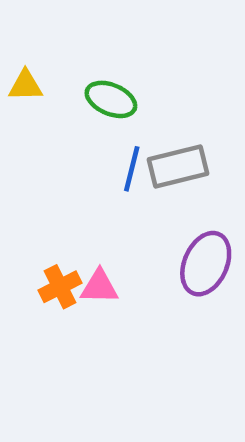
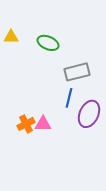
blue line: (132, 169) -> (69, 98), moved

